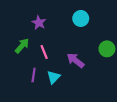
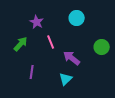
pink line: (44, 52) -> (51, 42), moved
cyan triangle: (53, 77) -> (66, 79), moved

